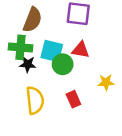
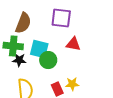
red triangle: (81, 50) -> (73, 44), moved
yellow star: (106, 82) -> (72, 84), moved

